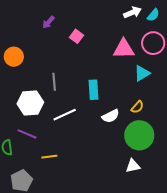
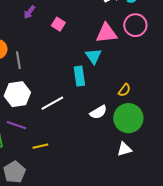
cyan triangle: (142, 73) -> (93, 56), moved, turned -30
gray line: (54, 82) -> (18, 60), moved
white semicircle: (111, 116) -> (98, 112), moved

